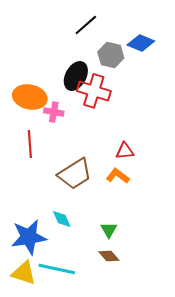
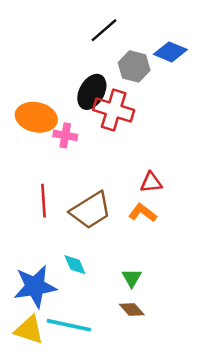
red line: (30, 144) -> (44, 201), moved

